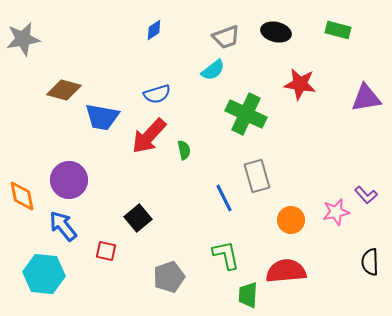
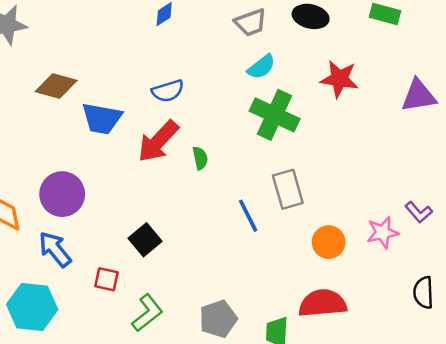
cyan semicircle: (213, 70) -> (261, 67), moved
green L-shape: (226, 255) -> (147, 313), moved, turned 64
gray pentagon: (169, 277) -> (218, 319), moved

